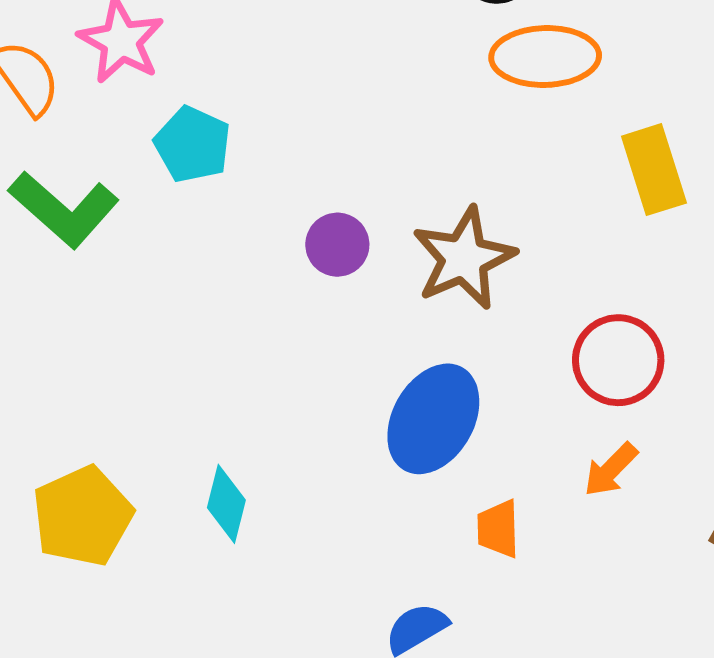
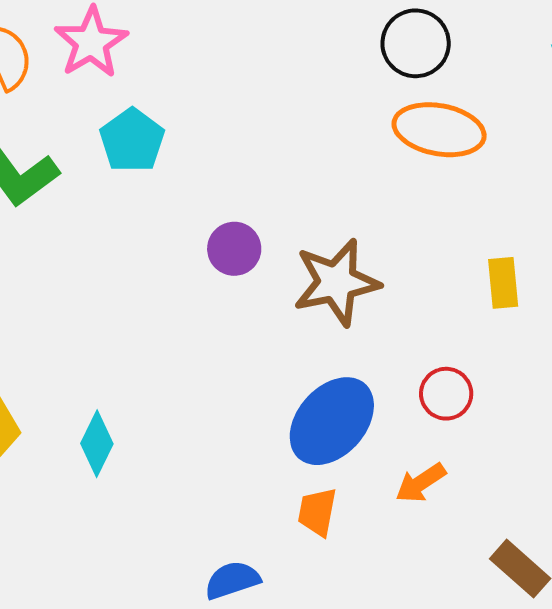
yellow rectangle: (654, 170) -> (503, 283), moved, size x0.7
red circle: (618, 360) -> (446, 394), size x0.7
blue ellipse: (433, 419) -> (332, 421), moved

